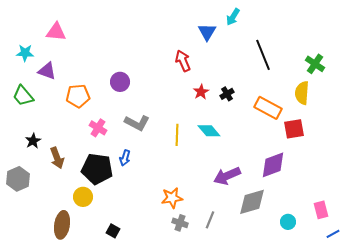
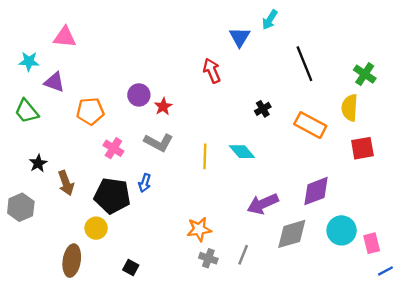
red star: (201, 92) -> (163, 107), moved
red square: (294, 129) -> (362, 148), moved
cyan circle: (288, 222) -> (342, 230), moved, size x1.6

